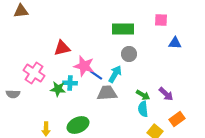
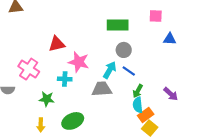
blue line: (96, 75) -> (129, 71), moved
green star: (58, 89) -> (47, 99), moved
purple arrow: (166, 94) -> (171, 94), moved
green arrow: (143, 95) -> (138, 91), turned 88
orange rectangle: (177, 119) -> (146, 115), moved

